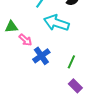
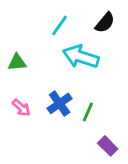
pink arrow: (25, 40) -> (21, 108), moved
green line: (71, 62) -> (88, 112), moved

